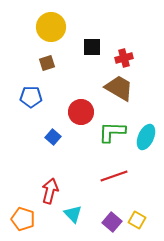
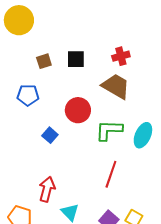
yellow circle: (51, 27) -> (19, 20), moved
black square: (92, 47) -> (76, 59), moved
red line: (114, 176) -> (111, 174), turned -52

